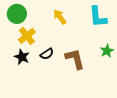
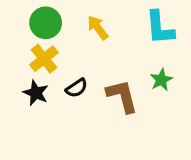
green circle: (17, 14) -> (46, 23), moved
green star: (107, 51) -> (161, 80), moved

